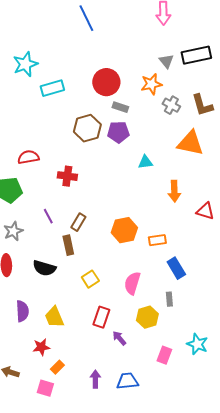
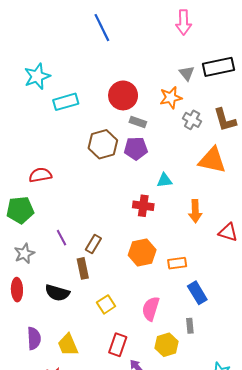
red cross: (67, 176) -> (143, 206), moved

